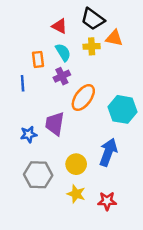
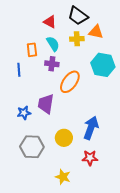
purple cross: (62, 76) -> (52, 64), turned 32
cyan hexagon: (123, 109) -> (103, 65), moved
yellow star: (76, 194) -> (63, 177), moved
red star: (107, 201) -> (90, 158), moved

